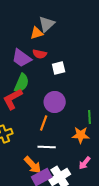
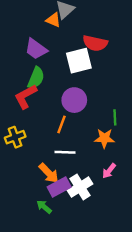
orange triangle: (37, 33) -> (53, 20), turned 40
red semicircle: (40, 54) -> (95, 43), moved, size x1.5
white square: (59, 68) -> (79, 61), size x1.6

